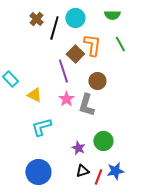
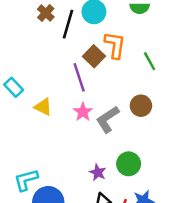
green line: (120, 44) -> (150, 61), moved
brown circle: (97, 81) -> (141, 106), moved
gray L-shape: (86, 105) -> (108, 119), turned 40
cyan L-shape: (41, 127) -> (26, 180), moved

